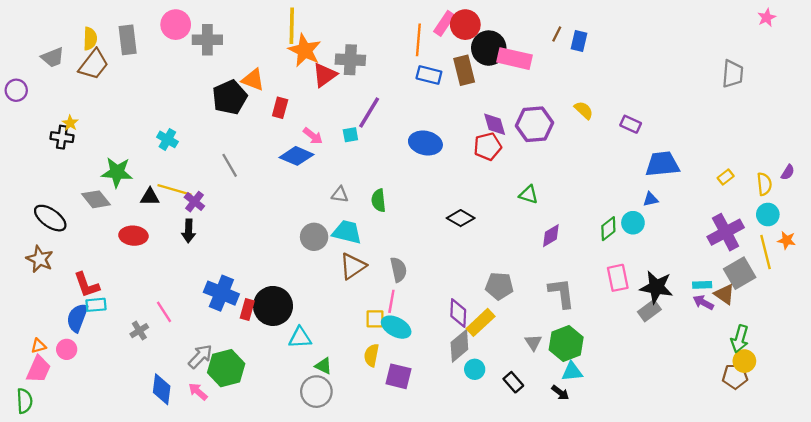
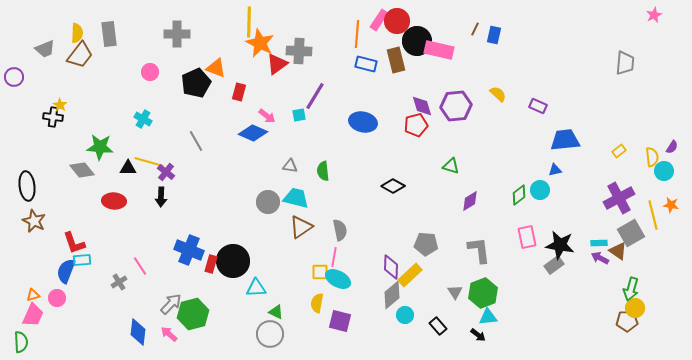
pink circle: (176, 25) -> (150, 72), moved, size x0.7
cyan circle: (768, 215) -> (664, 171), moved
black ellipse: (50, 218) -> (27, 186), moved, turned 48

